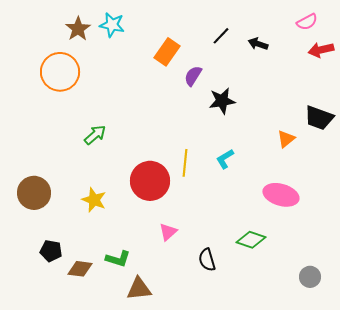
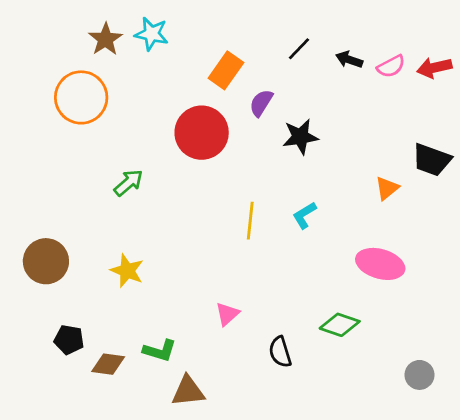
pink semicircle: (307, 22) -> (391, 66), moved
red circle: (150, 181) -> (202, 133), moved

